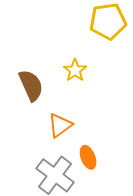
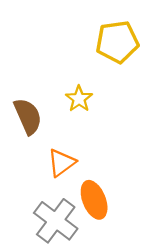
orange ellipse: (88, 157) -> (94, 200), size x1.4

